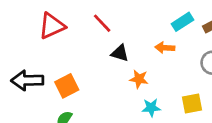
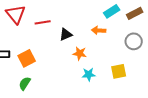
red line: (102, 23) -> (43, 22), moved, turned -56
red triangle: (52, 26) -> (16, 14), turned -45
black triangle: (120, 53) -> (66, 34), turned -40

